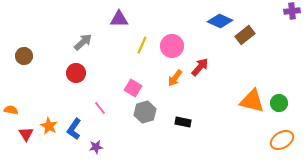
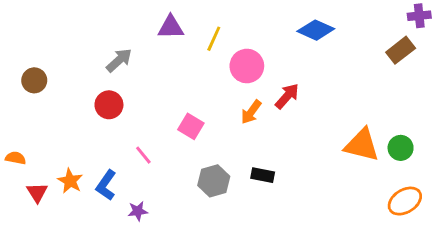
brown rectangle: (245, 35) -> (401, 50), moved
yellow line: (142, 45) -> (214, 39), moved
gray hexagon: (145, 112) -> (214, 181), moved

